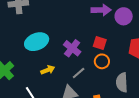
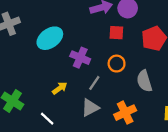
cyan ellipse: (37, 42) -> (50, 38), moved
red square: (100, 43) -> (116, 33), moved

